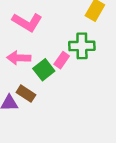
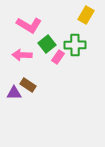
green square: (44, 70) -> (47, 44), moved

